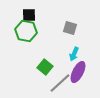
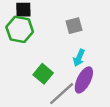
gray square: (70, 28) -> (74, 26), turned -32

